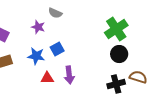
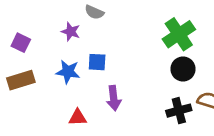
blue square: (57, 49) -> (97, 62), turned 32
red triangle: (47, 78) -> (78, 118), moved

